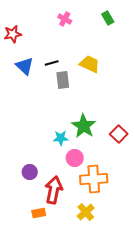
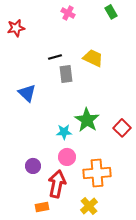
blue triangle: (25, 66) -> (27, 93), moved
pink circle: (75, 158) -> (67, 157), moved

